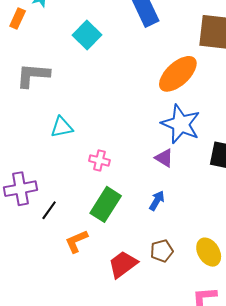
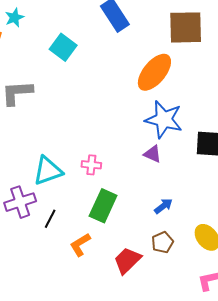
cyan triangle: (62, 127) -> (48, 171), moved, size x1.4
blue arrow: (157, 201) -> (163, 206), moved, turned 30

